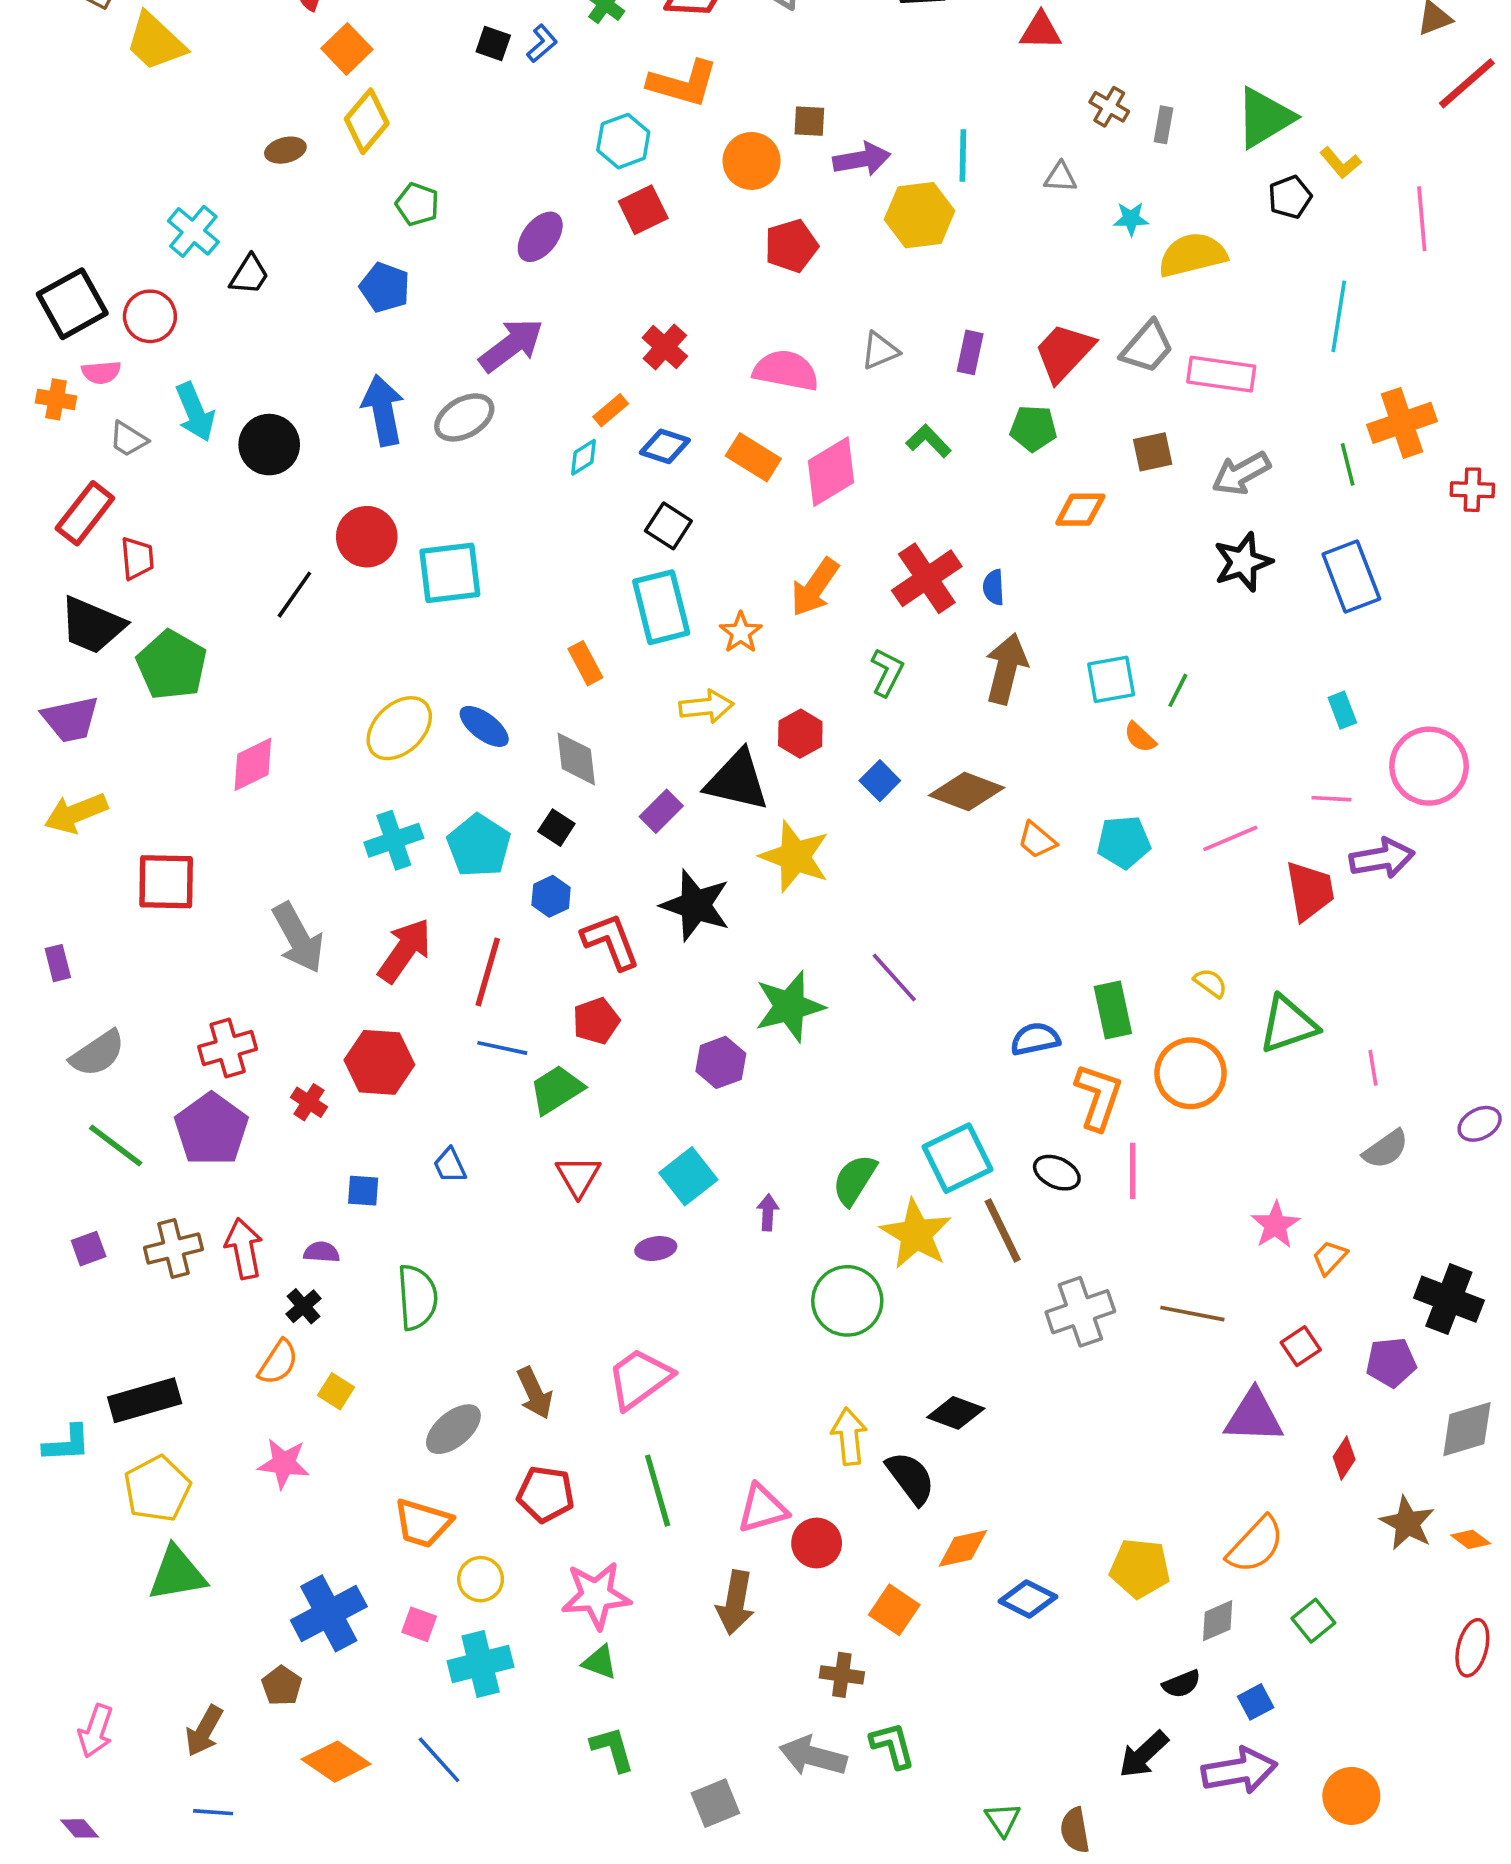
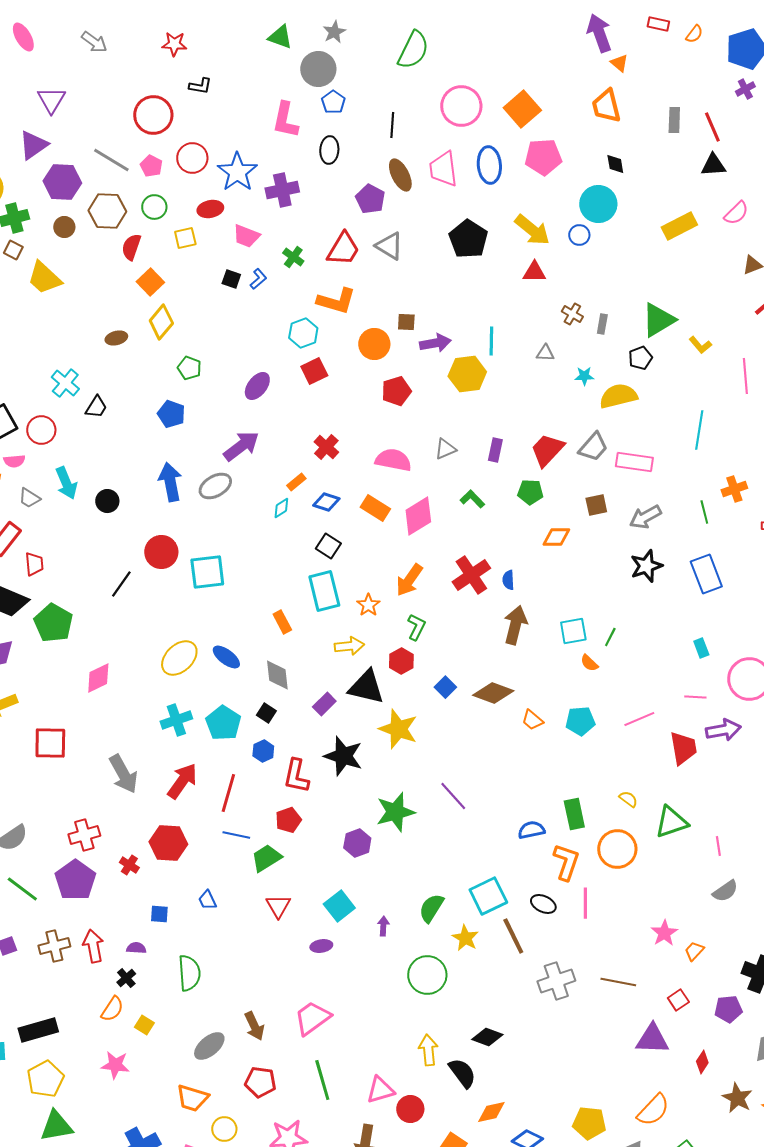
black pentagon: (1290, 197) -> (640, 358), moved
orange cross: (1402, 423) -> (734, 489), size x0.7
black circle: (269, 445) -> (107, 501), size x0.7
green L-shape: (887, 672) -> (416, 627), moved
red L-shape: (611, 941) -> (296, 776), turned -147
yellow star: (916, 1234) -> (465, 938), size x0.7

